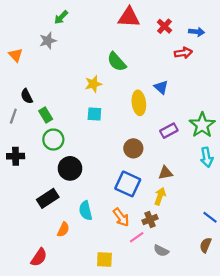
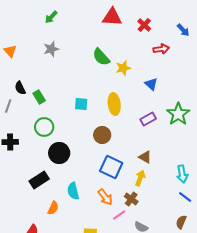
blue arrow: (197, 32) -> (183, 30), moved, turned 40
gray star: (48, 41) -> (51, 49), moved
yellow star: (93, 84) -> (123, 68), moved
blue triangle: (161, 87) -> (151, 84), moved
yellow ellipse: (139, 103) -> (114, 104), moved
green rectangle: (46, 115) -> (39, 97), moved
brown circle: (133, 148) -> (102, 135), moved
cyan arrow: (207, 157) -> (182, 174), moved
brown triangle: (166, 173) -> (145, 157), turned 40
brown cross: (150, 220) -> (131, 199), turned -32

